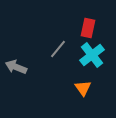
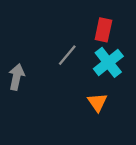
gray arrow: (16, 67) -> (17, 77), turned 80

